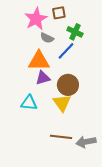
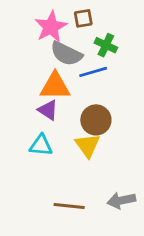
gray semicircle: (47, 38) -> (66, 54), size x1.6
blue line: (66, 51) -> (93, 72), turned 30
purple triangle: (43, 78) -> (48, 110), moved, turned 49
brown line: (61, 137) -> (69, 206), moved

